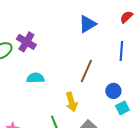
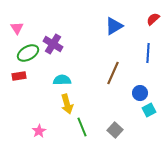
yellow arrow: (71, 102) -> (67, 104), moved

